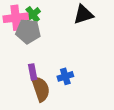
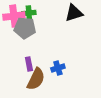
green cross: (33, 14) -> (29, 13), turned 32
brown semicircle: (41, 89) -> (36, 79), turned 45

